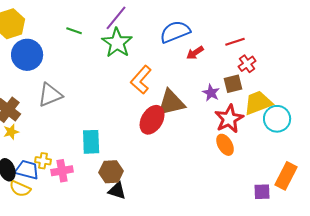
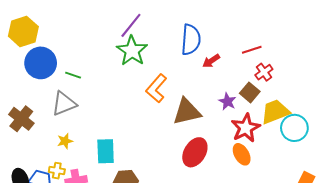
green line: (74, 31) -> (73, 75), moved
blue semicircle: (175, 32) -> (191, 40), turned 116
brown square: (233, 84) -> (250, 92), turned -36
red ellipse: (152, 120) -> (195, 152), moved
yellow star: (11, 132) -> (65, 141), moved

